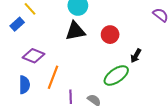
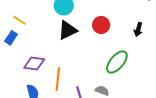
black arrow: (136, 56) -> (138, 29), moved

